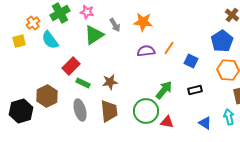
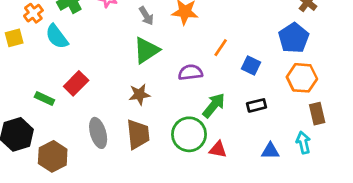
green triangle: (94, 35) -> (146, 50), moved
purple semicircle: (146, 51) -> (190, 72), moved
red rectangle: (71, 66) -> (76, 83), moved
green rectangle: (83, 83) -> (44, 99), moved
brown hexagon: (47, 96) -> (53, 156), moved
blue triangle: (205, 123) -> (270, 151), turned -32

